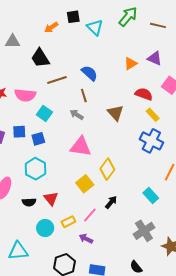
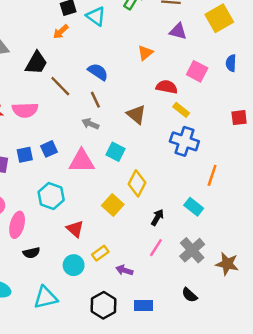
orange arrow: (51, 27) -> (61, 32), moved
black trapezoid: (40, 58) -> (36, 63), turned -110
purple triangle: (155, 58) -> (178, 31), moved
brown line: (57, 80) -> (60, 86), turned 72
cyan square: (44, 113) -> (116, 152), moved
blue square: (38, 139) -> (49, 149), moved
pink triangle: (81, 147) -> (82, 161), moved
black semicircle: (29, 202) -> (31, 253), moved
black arrow: (111, 202) -> (157, 217), moved
pink line: (90, 215) -> (156, 248), moved

